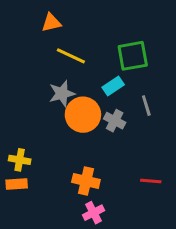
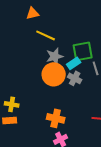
green square: (133, 56) -> (83, 51), moved
cyan rectangle: (113, 86) -> (74, 63), moved
gray star: (62, 94) -> (55, 56), moved

